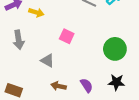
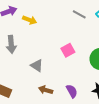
pink square: (67, 36) -> (68, 50), moved, turned 32

